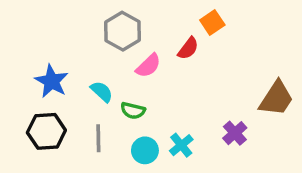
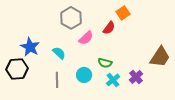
green semicircle: (133, 111) -> (105, 63), moved
black hexagon: (46, 131) -> (17, 69), moved
cyan cross: (181, 145) -> (113, 80), moved
cyan circle: (145, 150) -> (84, 75), moved

